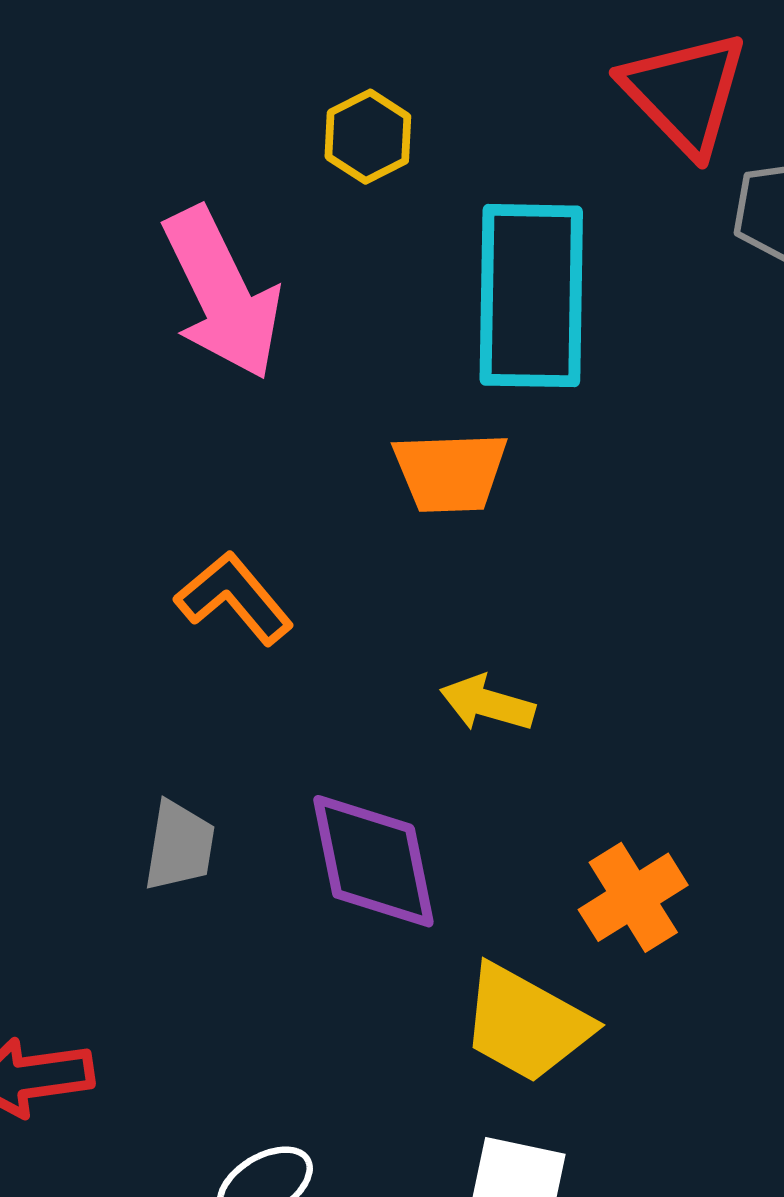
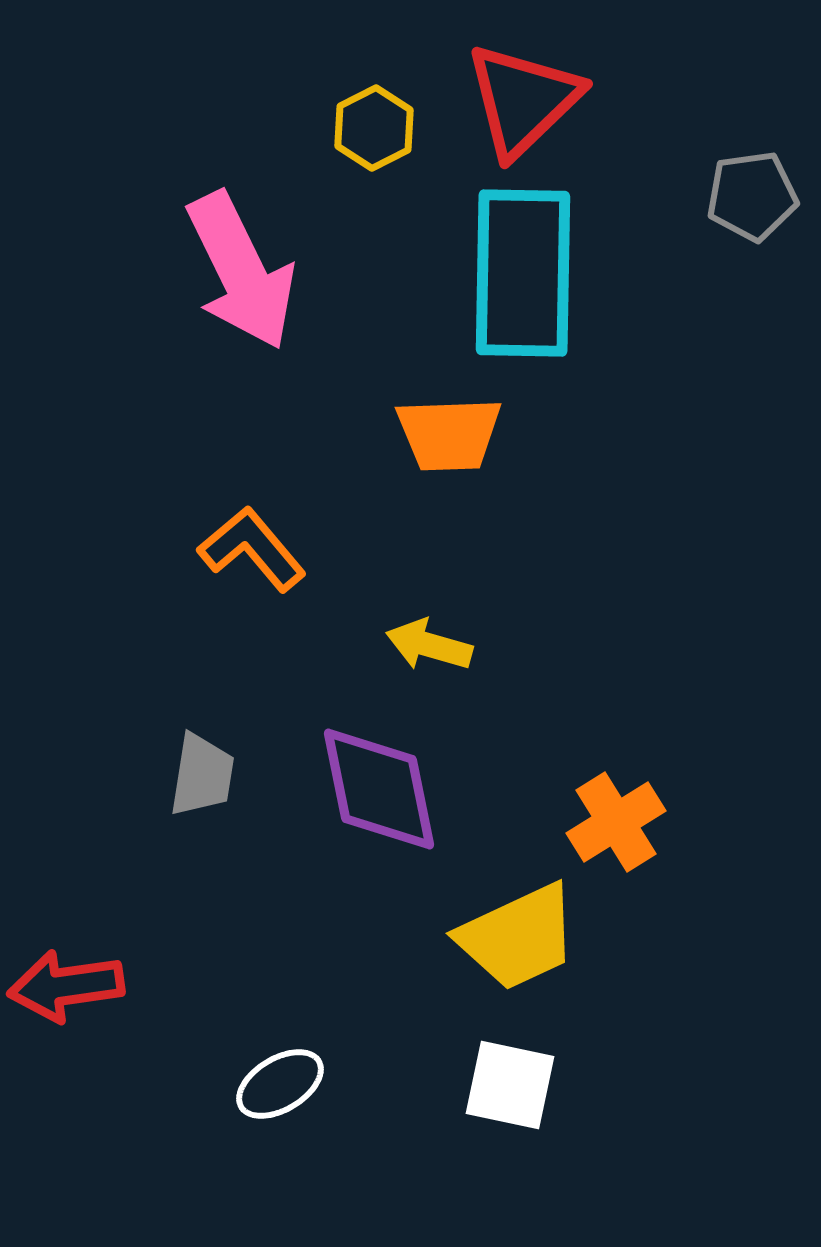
red triangle: (685, 93) -> (523, 100), moved, turned 30
yellow arrow: (487, 703) -> (429, 645), moved
yellow trapezoid: (526, 1023) -> (518, 937), turned -54

